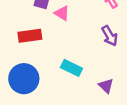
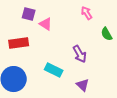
purple arrow: (110, 36) -> (80, 54), moved

